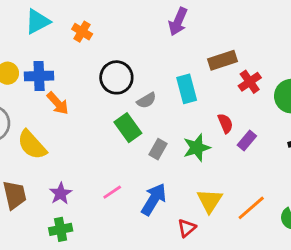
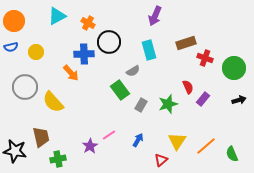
blue cross: (39, 76) -> (84, 54), moved
black circle: (116, 77) -> (109, 42), moved
red cross: (250, 82) -> (205, 58), turned -35
cyan rectangle: (187, 89) -> (149, 50), moved
purple star: (61, 194) -> (90, 146), moved
blue arrow: (154, 199) -> (138, 140), size x0.6
green cross: (61, 229) -> (58, 159), moved

